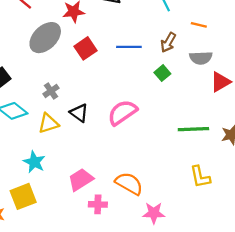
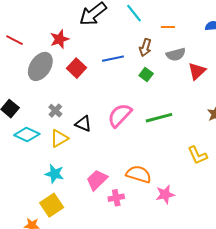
green line: (193, 129) -> (159, 118), moved

